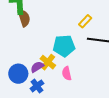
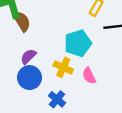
purple semicircle: (37, 67) -> (28, 57), moved
blue circle: (18, 74) -> (30, 78), moved

